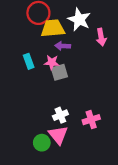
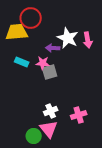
white star: (79, 20) -> (68, 38), moved
yellow trapezoid: (53, 28) -> (17, 32), moved
cyan rectangle: (29, 61) -> (22, 62), turned -48

